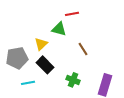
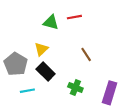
green triangle: (59, 29) -> (51, 22), moved
gray pentagon: (17, 58) -> (16, 64), turned -30

